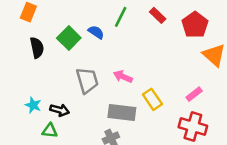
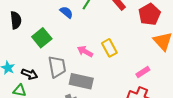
green square: (69, 38) -> (42, 38), moved
gray trapezoid: (87, 80) -> (57, 67), moved
yellow rectangle: (152, 99) -> (109, 48), moved

